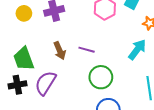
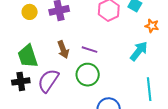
green circle: (101, 77) -> (88, 75), moved

